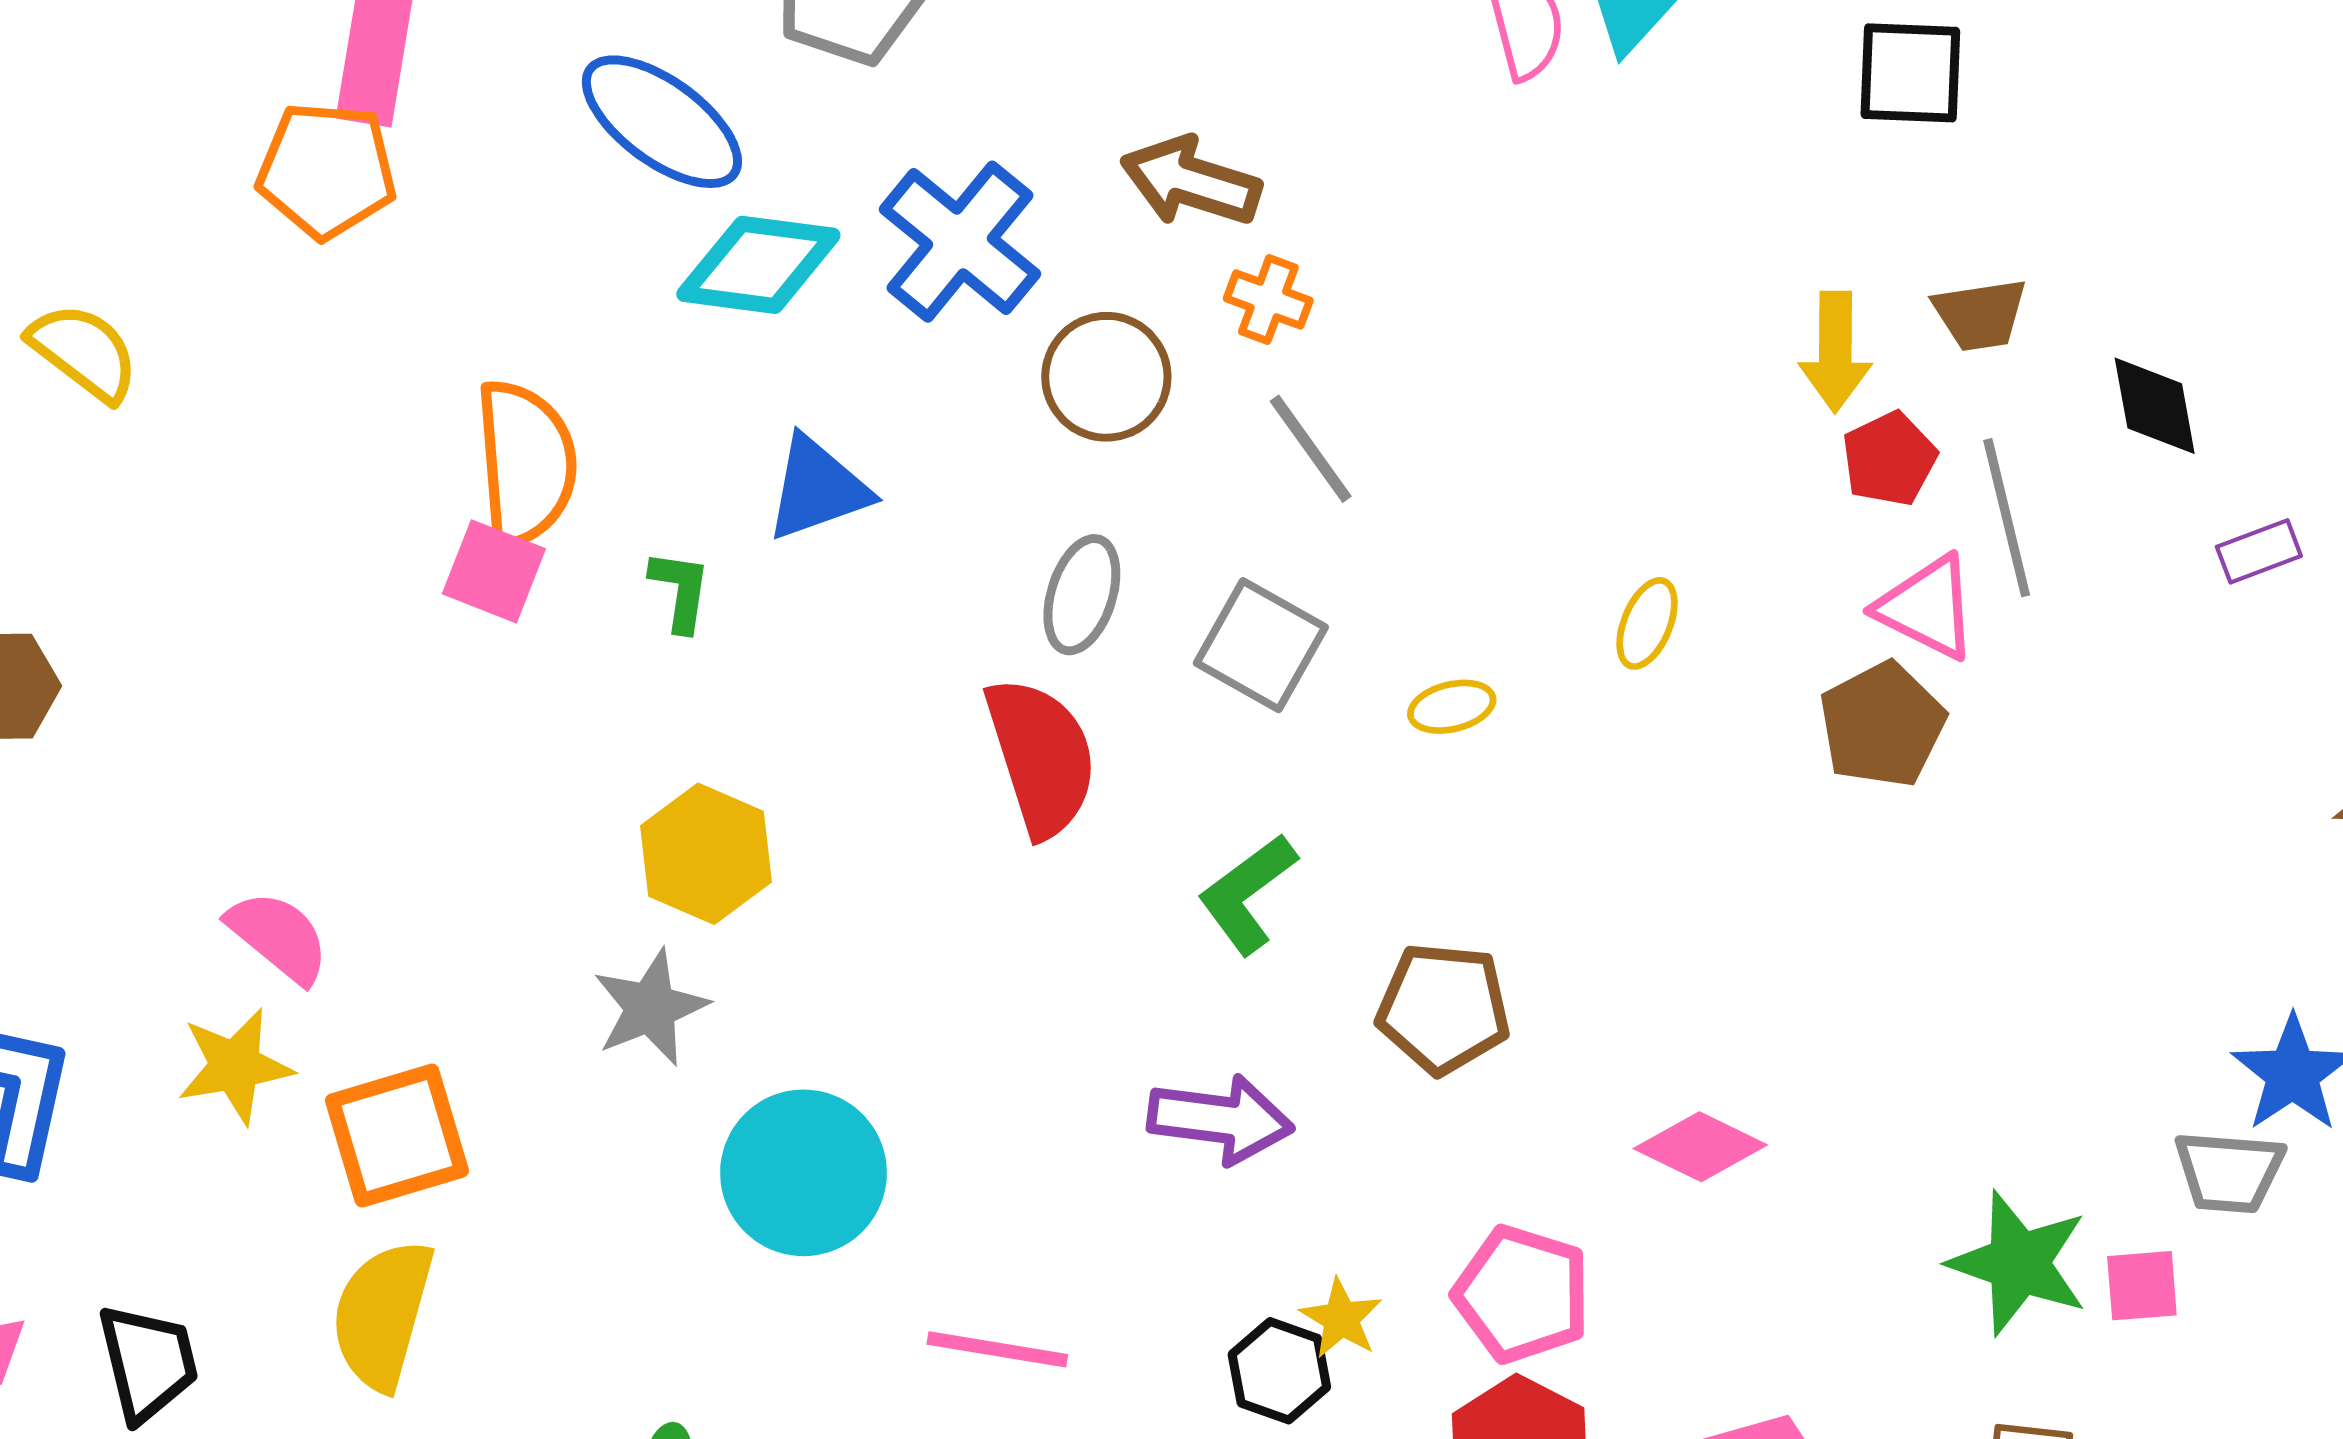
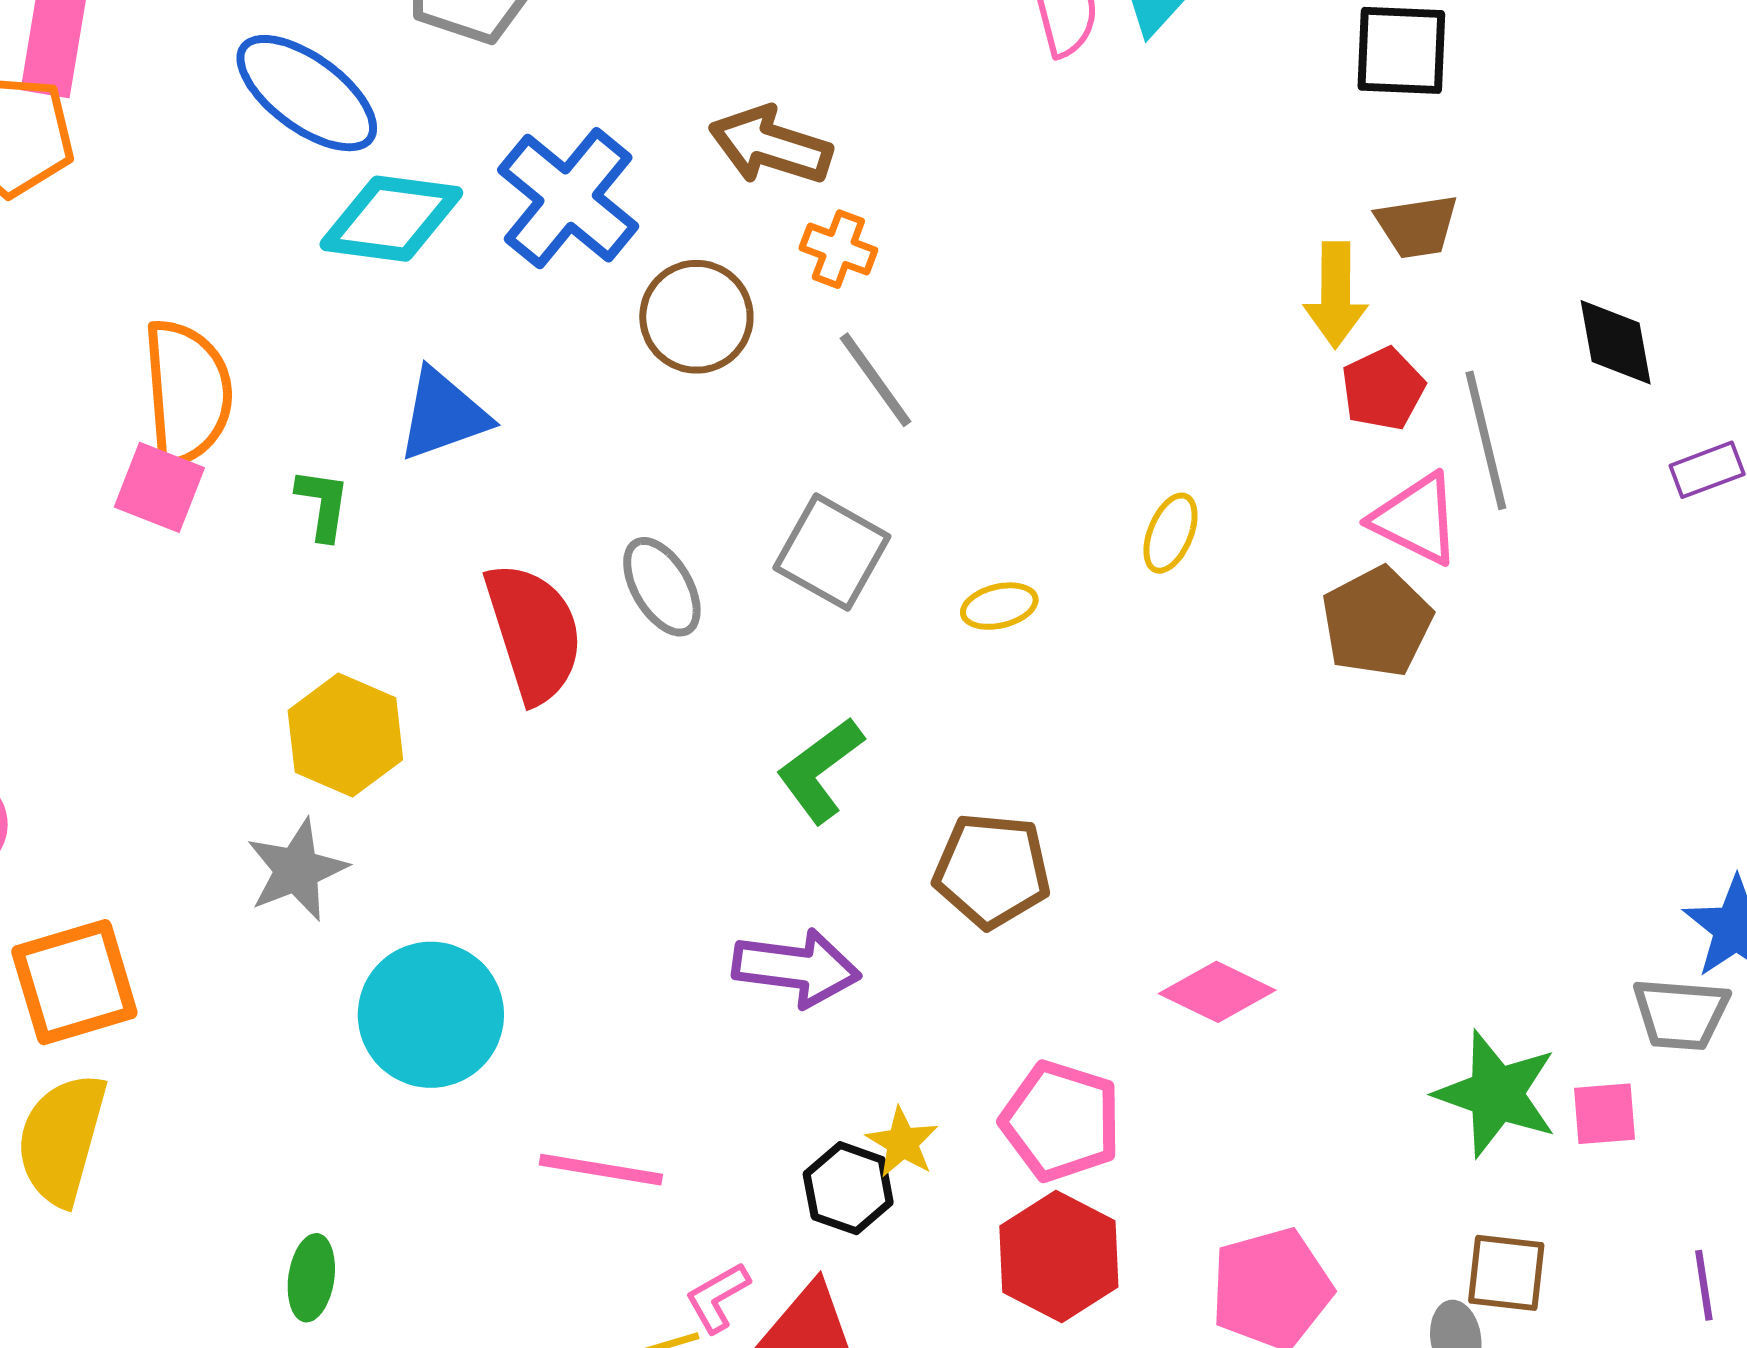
brown trapezoid: (1980, 314) -> (1417, 226), moved
gray ellipse: (1082, 595) -> (662, 587), moved, turned -48
red semicircle: (1041, 757) -> (534, 632), moved

